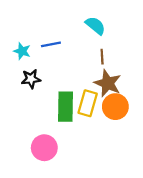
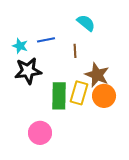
brown line: (102, 57) -> (75, 51), moved
black star: (31, 79) -> (28, 71), size x1.5

